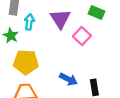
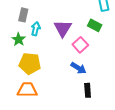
blue arrow: (68, 79) -> (78, 68), moved

